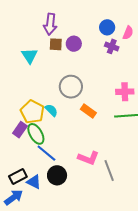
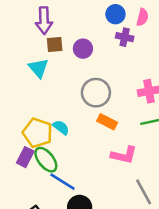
purple circle: (74, 44) -> (83, 49), moved
cyan triangle: (30, 56) -> (38, 68), moved
gray circle: (71, 87) -> (96, 93), moved
pink L-shape: (88, 158) -> (124, 155), moved

